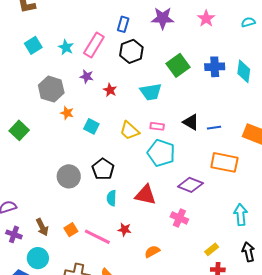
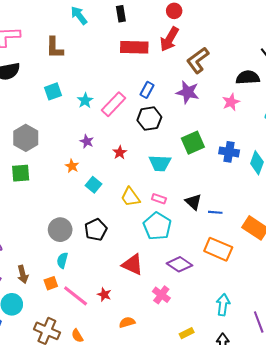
purple star: (87, 76) -> (87, 141), moved
gray hexagon: (51, 89) -> (26, 138), moved
green square: (19, 130) -> (21, 173), turned 30
cyan semicircle: (112, 198) -> (62, 260), moved

